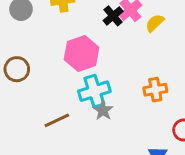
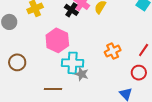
cyan cross: (94, 91) -> (73, 63), turned 35
brown line: (57, 120) -> (53, 89), turned 42

